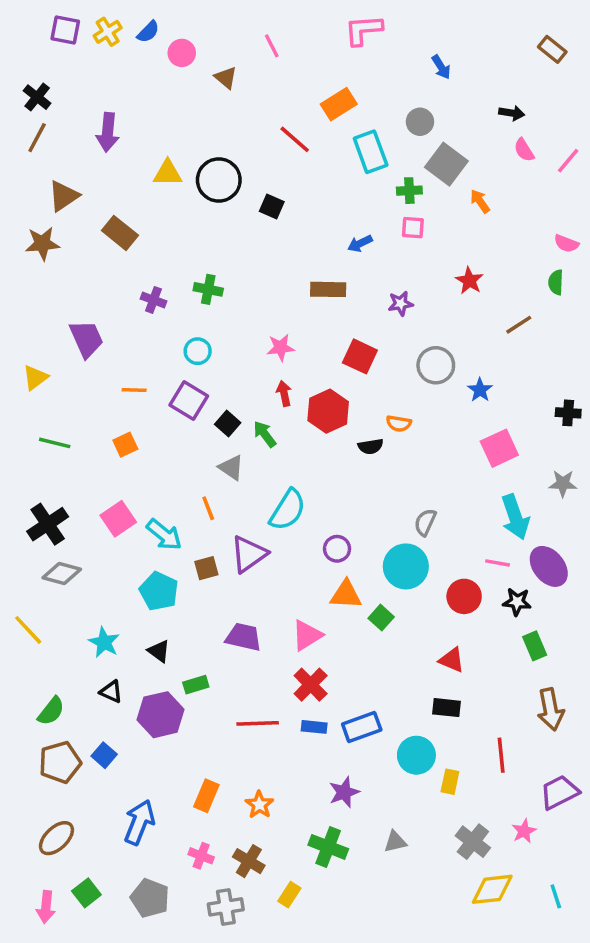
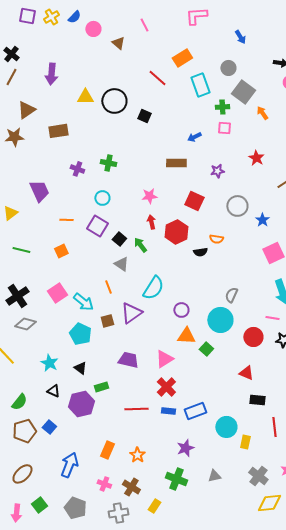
brown rectangle: (120, 233) -> (58, 131), turned -48
black rectangle: (446, 708) -> (257, 400), moved

